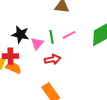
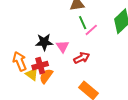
green line: (51, 37) -> (83, 23), moved
orange semicircle: (13, 68) -> (46, 76), turned -63

